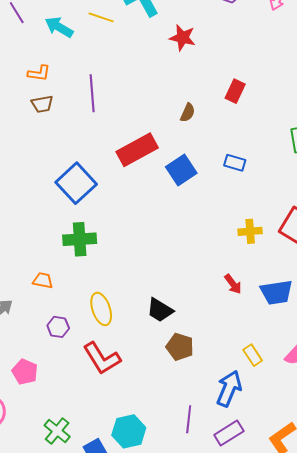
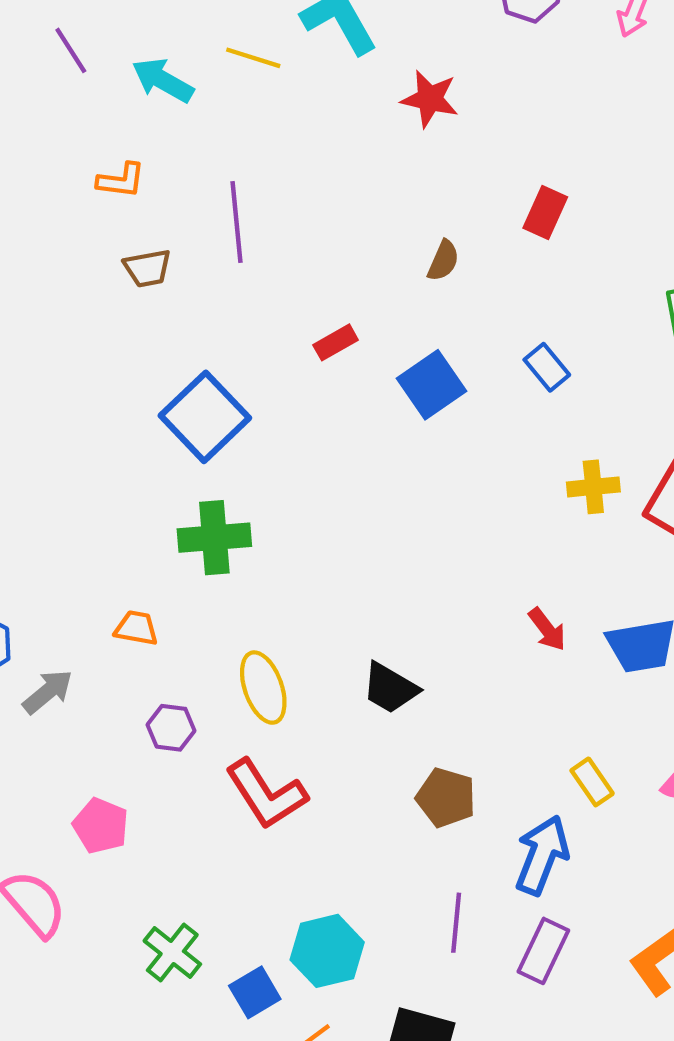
brown trapezoid: (42, 104) -> (147, 268), moved
red rectangle: (137, 150) -> (336, 342), size x0.5
blue rectangle: (235, 163) -> (547, 367), turned 35
yellow cross: (250, 231) -> (593, 487), moved
brown pentagon: (180, 347) -> (446, 798), moved
purple rectangle: (229, 433) -> (543, 951), turned -32

